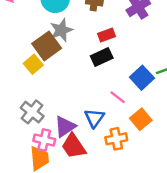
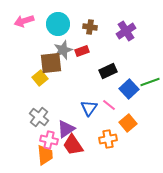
red rectangle: (107, 35) -> (82, 51), moved
brown square: (47, 46) -> (51, 63), turned 30
black rectangle: (102, 57) -> (108, 71), moved
blue triangle: (94, 118) -> (89, 108), moved

